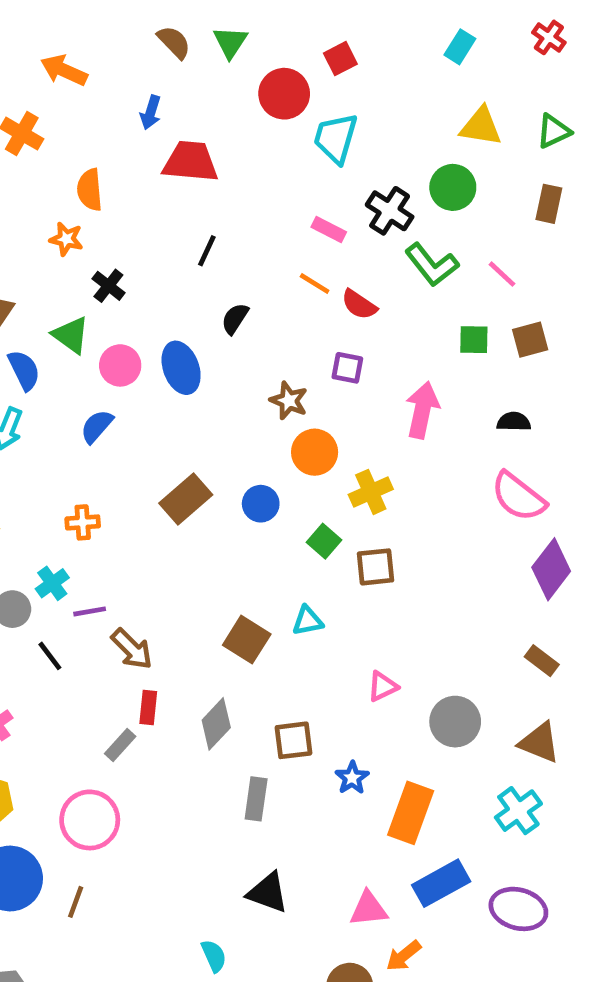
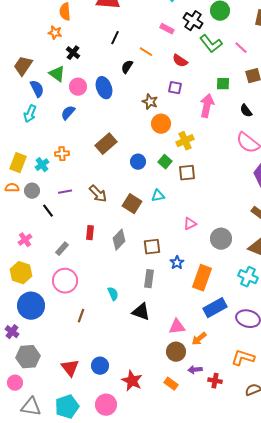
orange line: (315, 283) -> (146, 52), moved
green square: (474, 340) -> (223, 84), moved
black semicircle: (514, 422) -> (246, 111), turned -128
blue circle: (261, 504) -> (138, 162), moved
cyan cross: (52, 583) -> (42, 165), moved
brown arrow: (132, 649) -> (98, 194), moved
gray rectangle: (120, 745) -> (62, 249), moved
gray rectangle: (256, 799) -> (149, 279), moved
cyan cross: (518, 811) -> (248, 277), turned -30
brown line: (76, 902) -> (81, 316), moved
pink triangle: (368, 909) -> (177, 327), moved
cyan semicircle: (214, 956) -> (113, 294), moved

